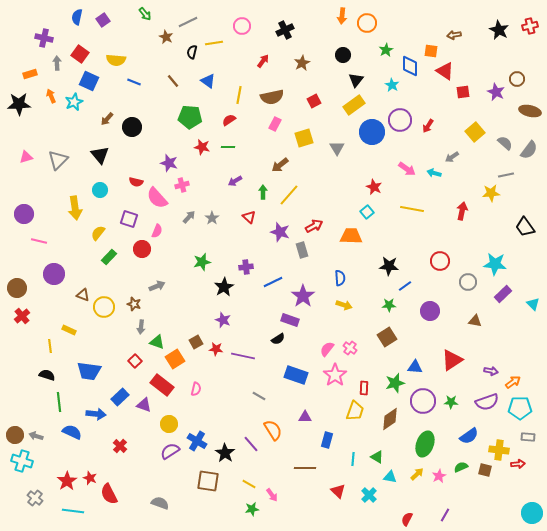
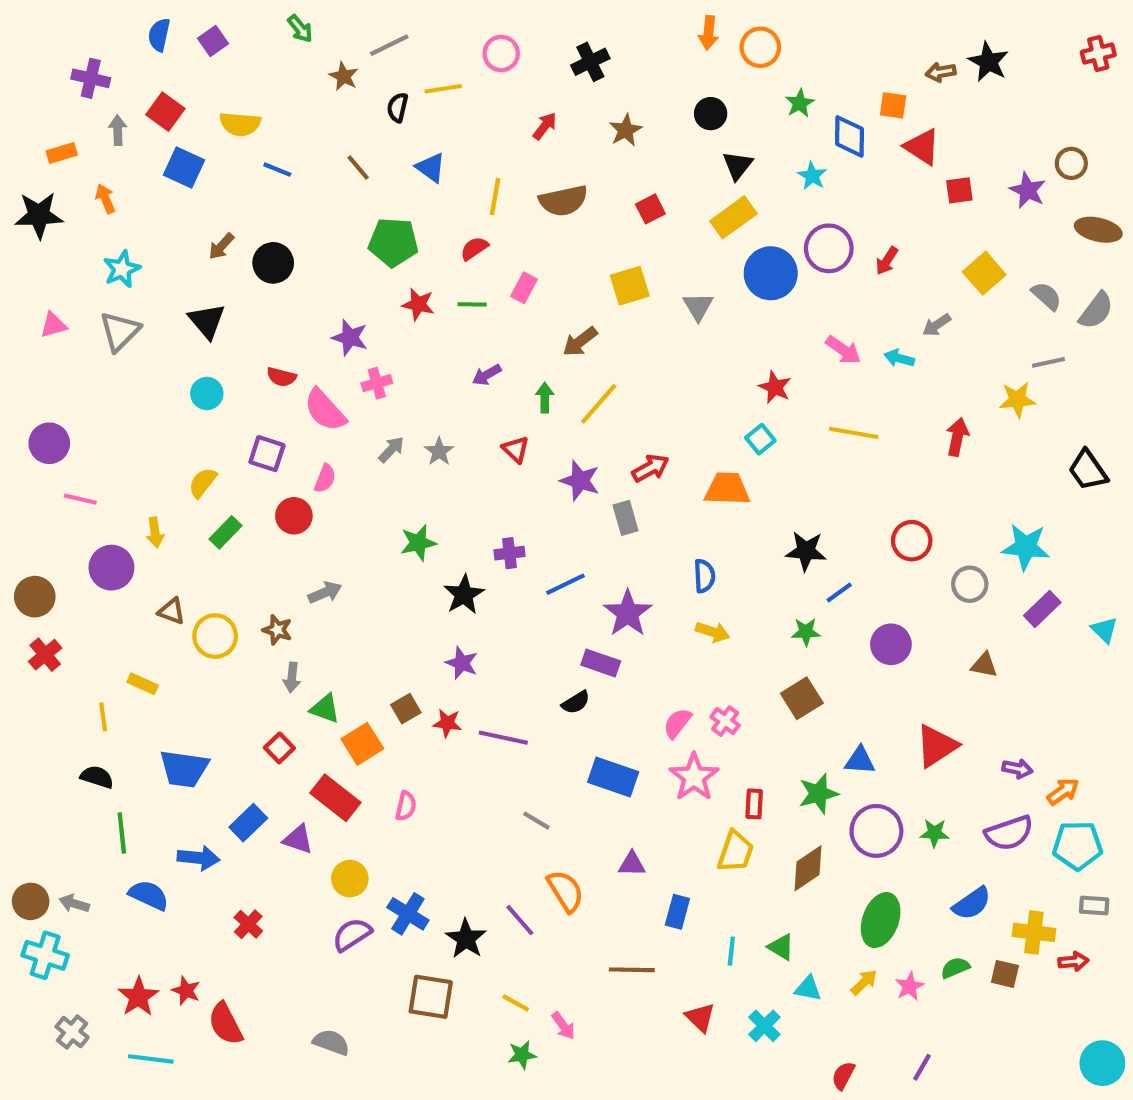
black star: (499, 30) -> (988, 62), moved
cyan star: (74, 102) -> (122, 269), moved
pink rectangle: (275, 124) -> (524, 288), moved
yellow arrow: (75, 208) -> (155, 532), moved, size x0.6

